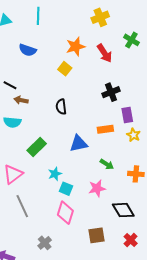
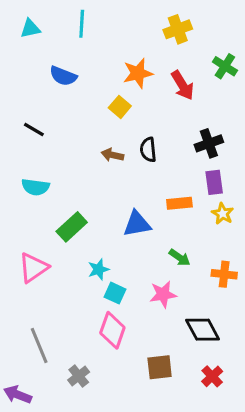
black cross: (111, 92) -> (209, 143), moved
brown arrow: (21, 100) -> (112, 155), moved
black semicircle: (61, 107) -> (148, 150), moved
gray line: (22, 206) -> (39, 345), moved

